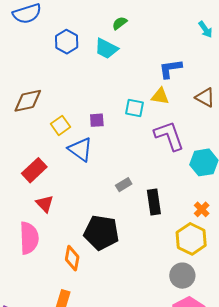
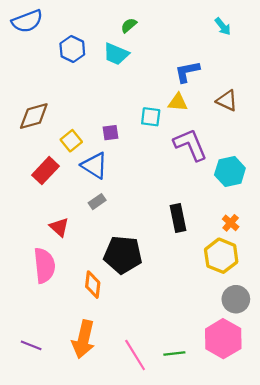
red rectangle: (34, 170) -> (45, 171), moved
gray rectangle: (124, 185) -> (97, 202), moved
gray circle: (182, 276) -> (236, 299), moved

